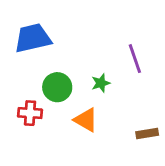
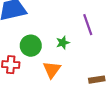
orange triangle: (86, 120) -> (52, 70), turned 36

